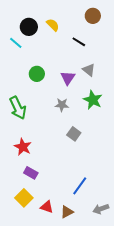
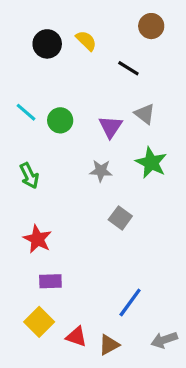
cyan line: (16, 43) -> (26, 112), moved
green arrow: (18, 108) -> (29, 176), size x0.7
purple rectangle: (31, 173) -> (50, 281), turned -32

